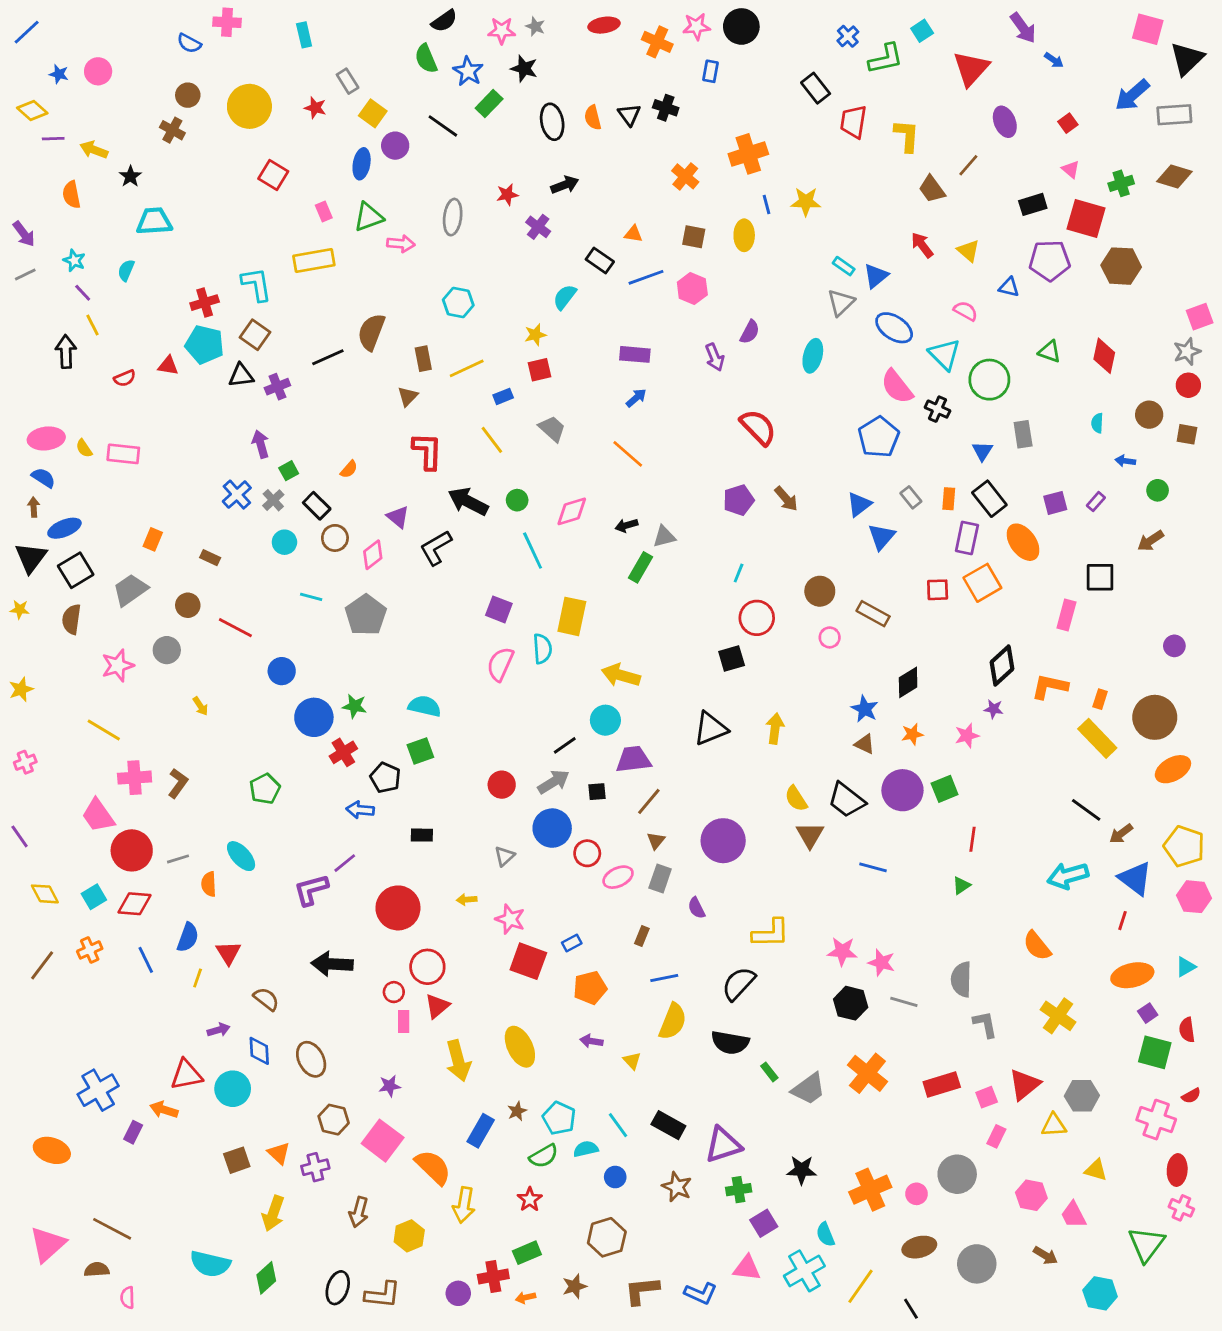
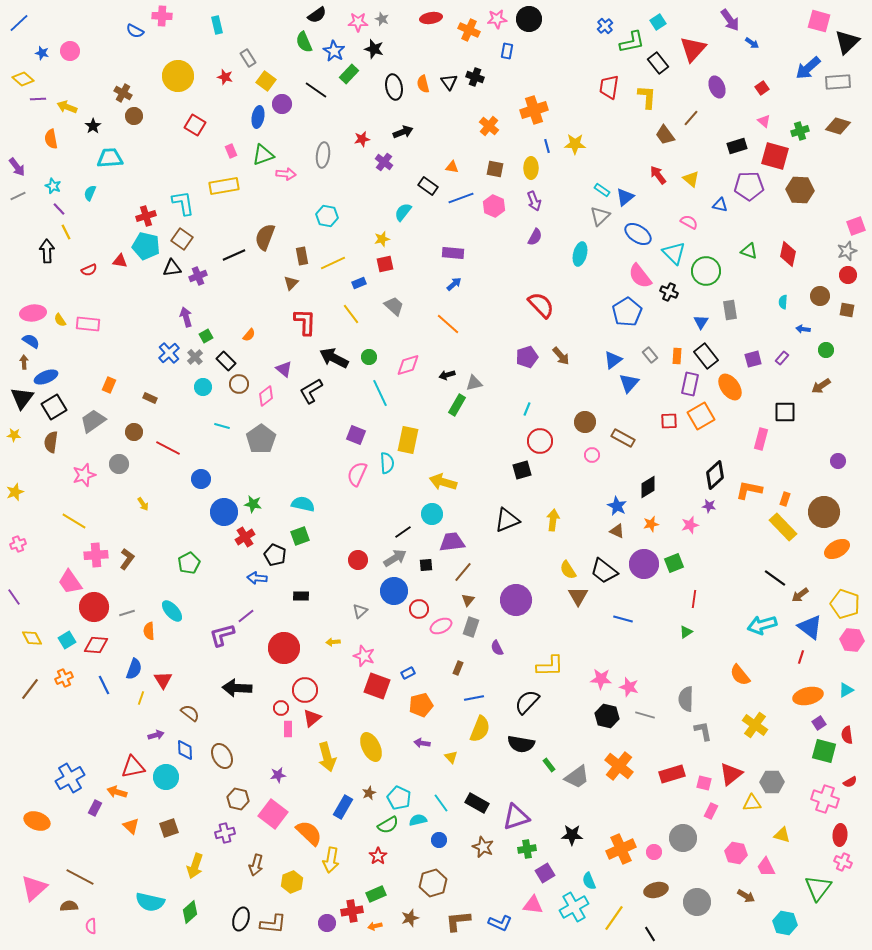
black rectangle: (816, 88) -> (658, 63), moved
brown circle: (188, 95) -> (134, 116), moved
purple arrow: (715, 357) -> (534, 201), moved
pink square: (987, 1097) -> (704, 783), turned 35
orange triangle: (279, 1153) -> (131, 826), moved

